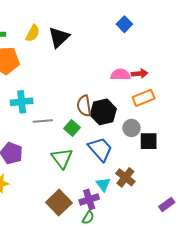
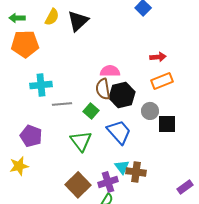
pink semicircle: (120, 75) -> (110, 71), moved
brown cross: (125, 177) -> (136, 172), moved, turned -30

